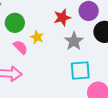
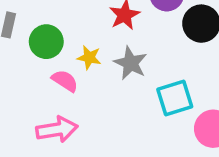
gray star: (74, 41) -> (130, 63), moved

